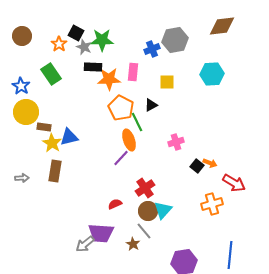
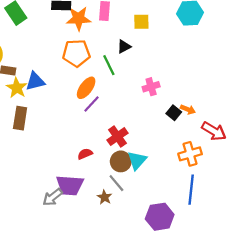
orange pentagon: (121, 108) -> (76, 53), moved, turned -30
orange ellipse: (129, 140) -> (86, 88), moved, turned 55
blue line: (230, 255) -> (191, 190), moved

